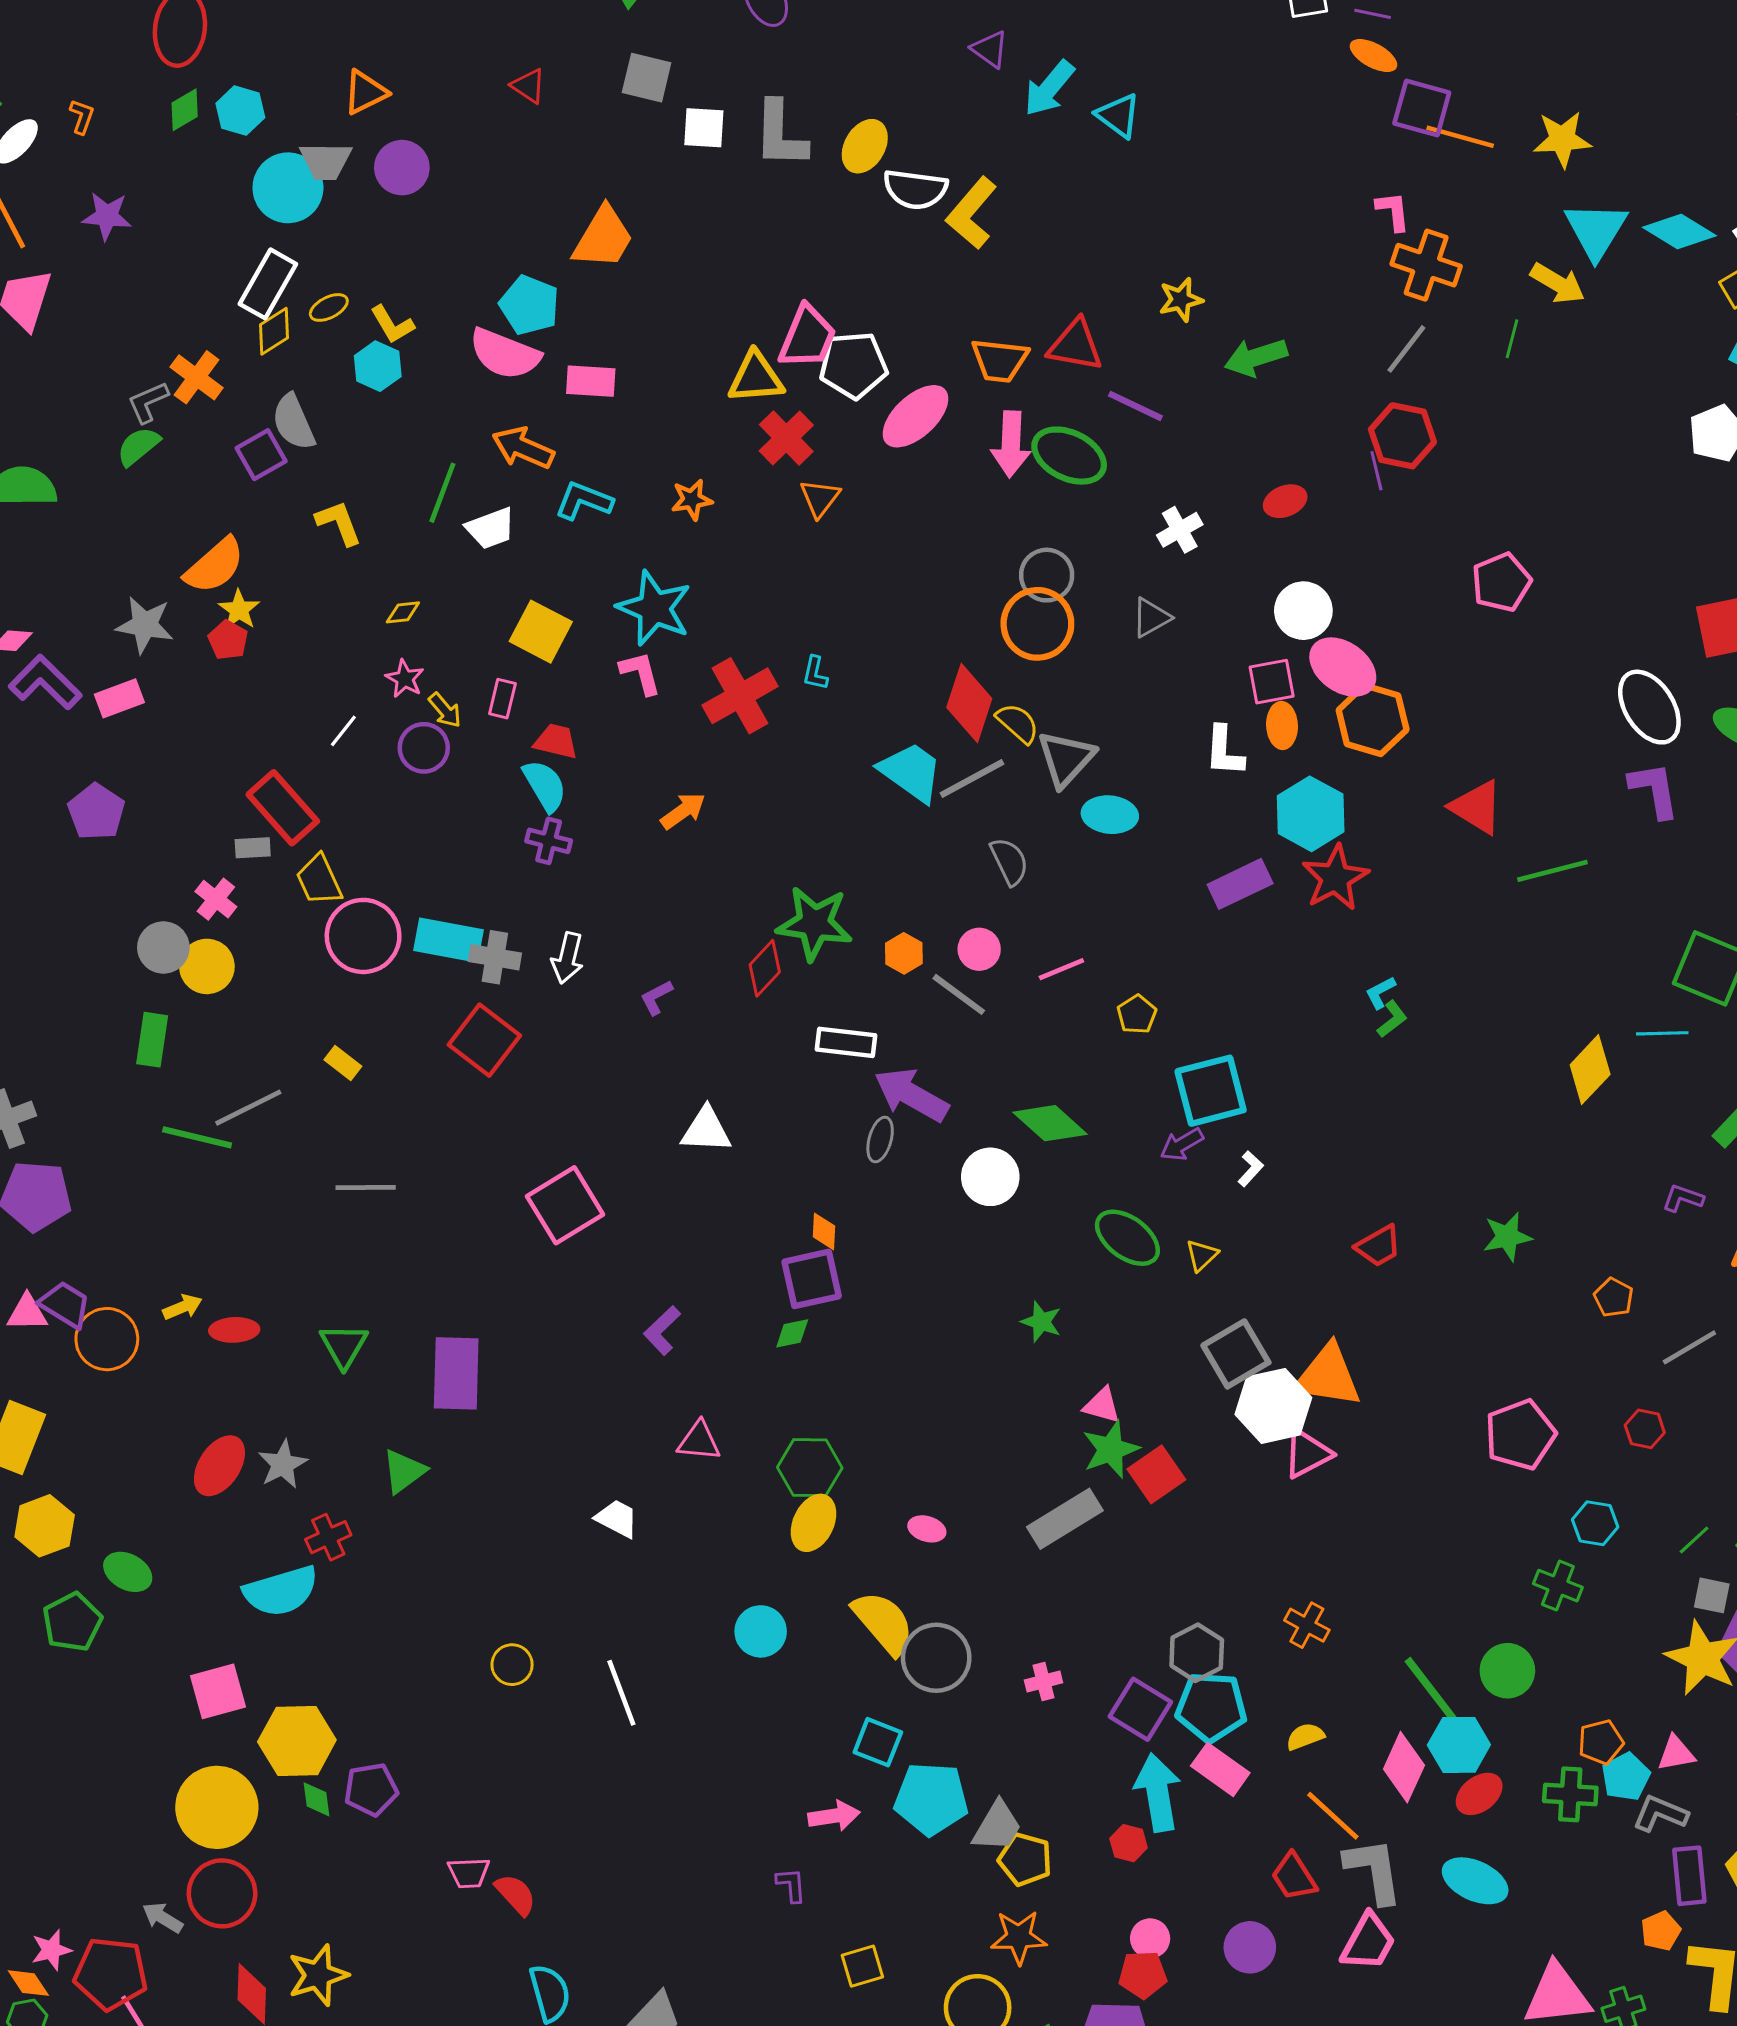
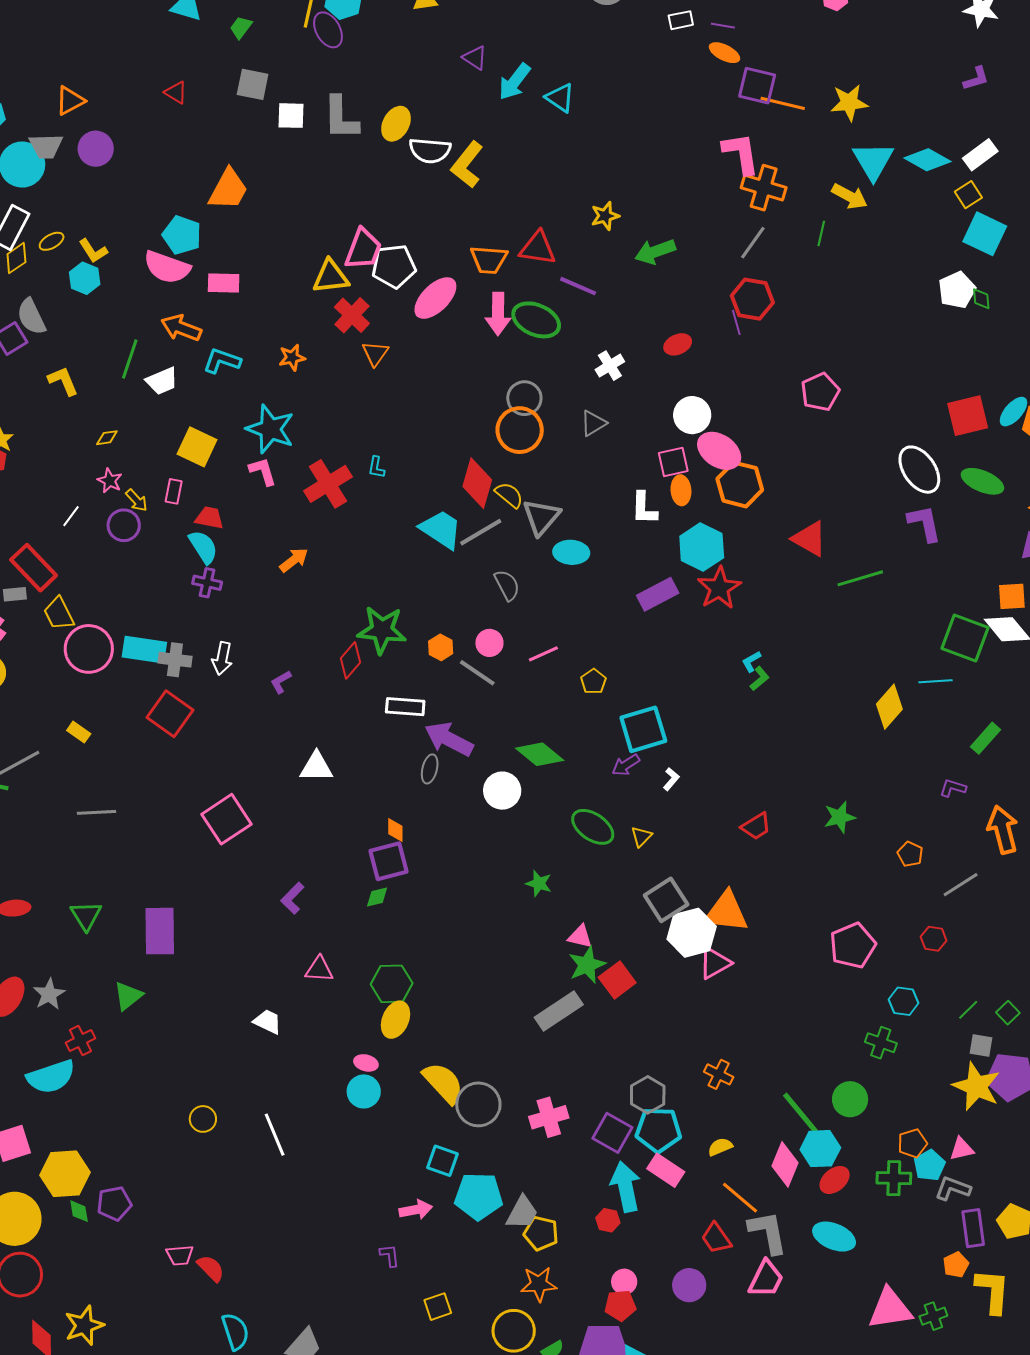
pink L-shape: (1393, 211) -> (741, 153), size x1.6
pink ellipse: (927, 1529) -> (366, 1063), moved
pink cross: (1043, 1681) -> (549, 1117), size x1.6

